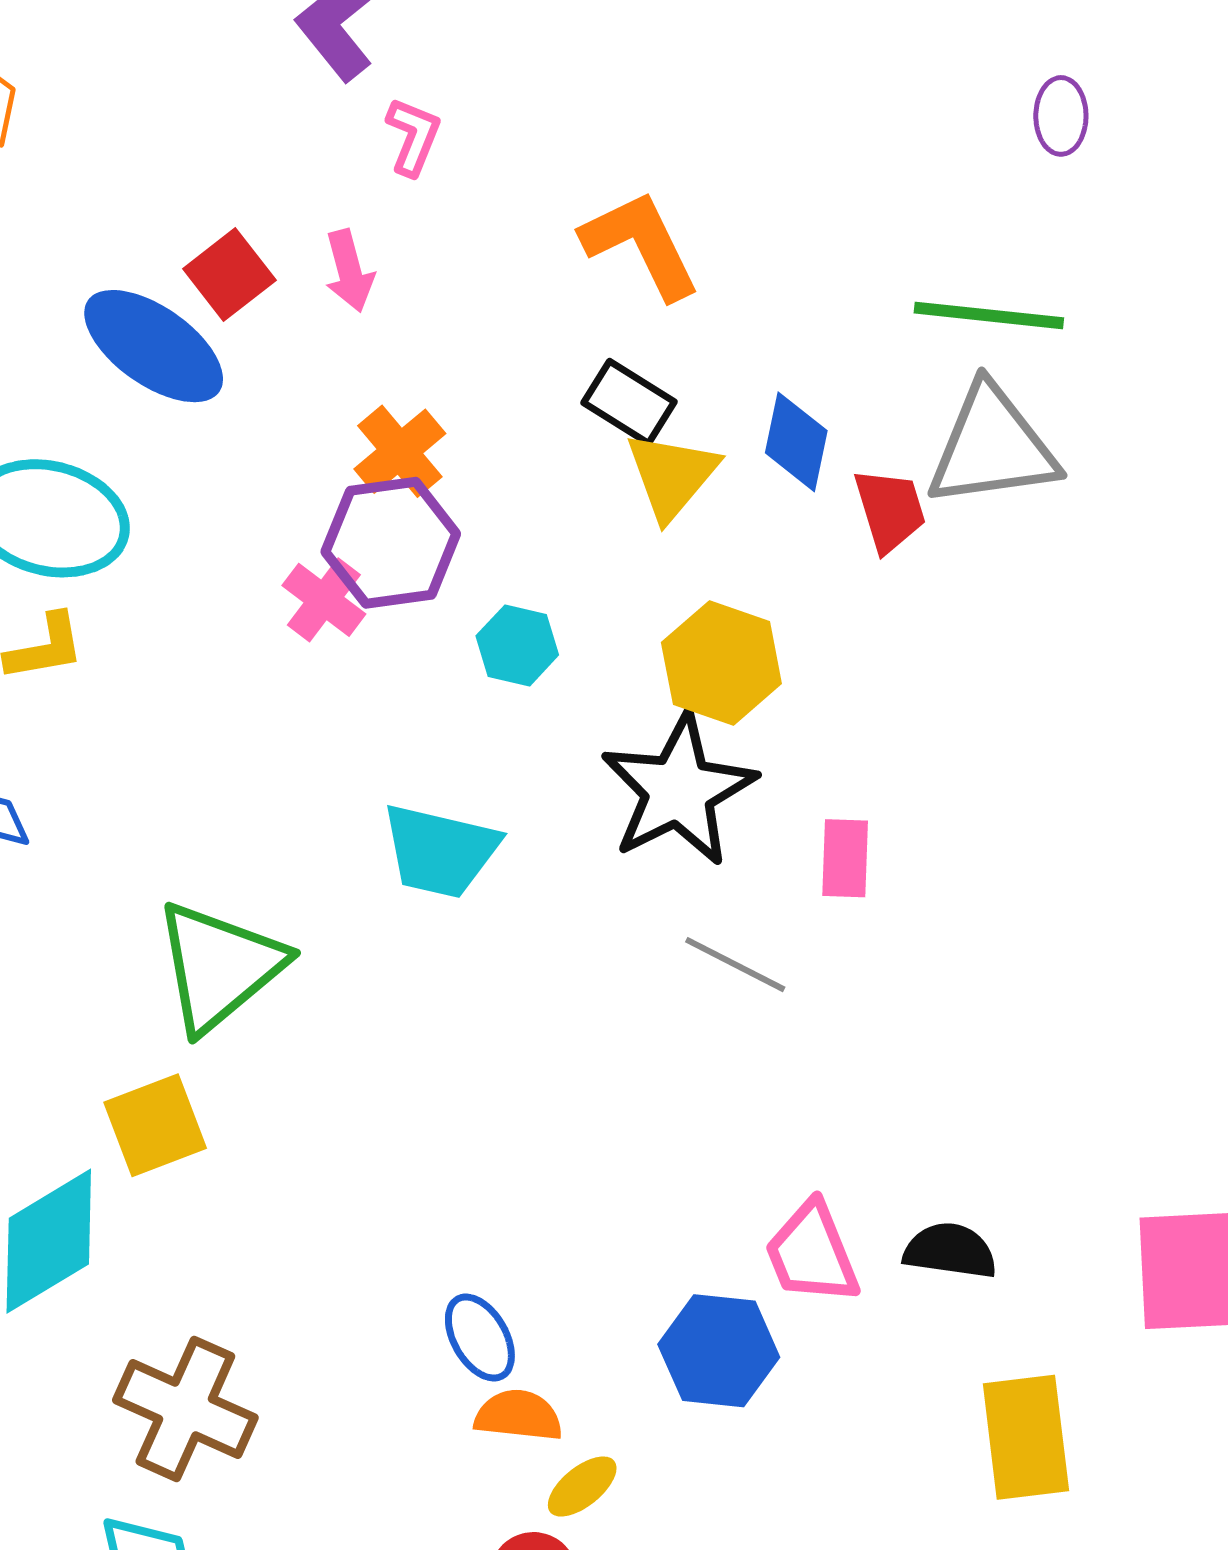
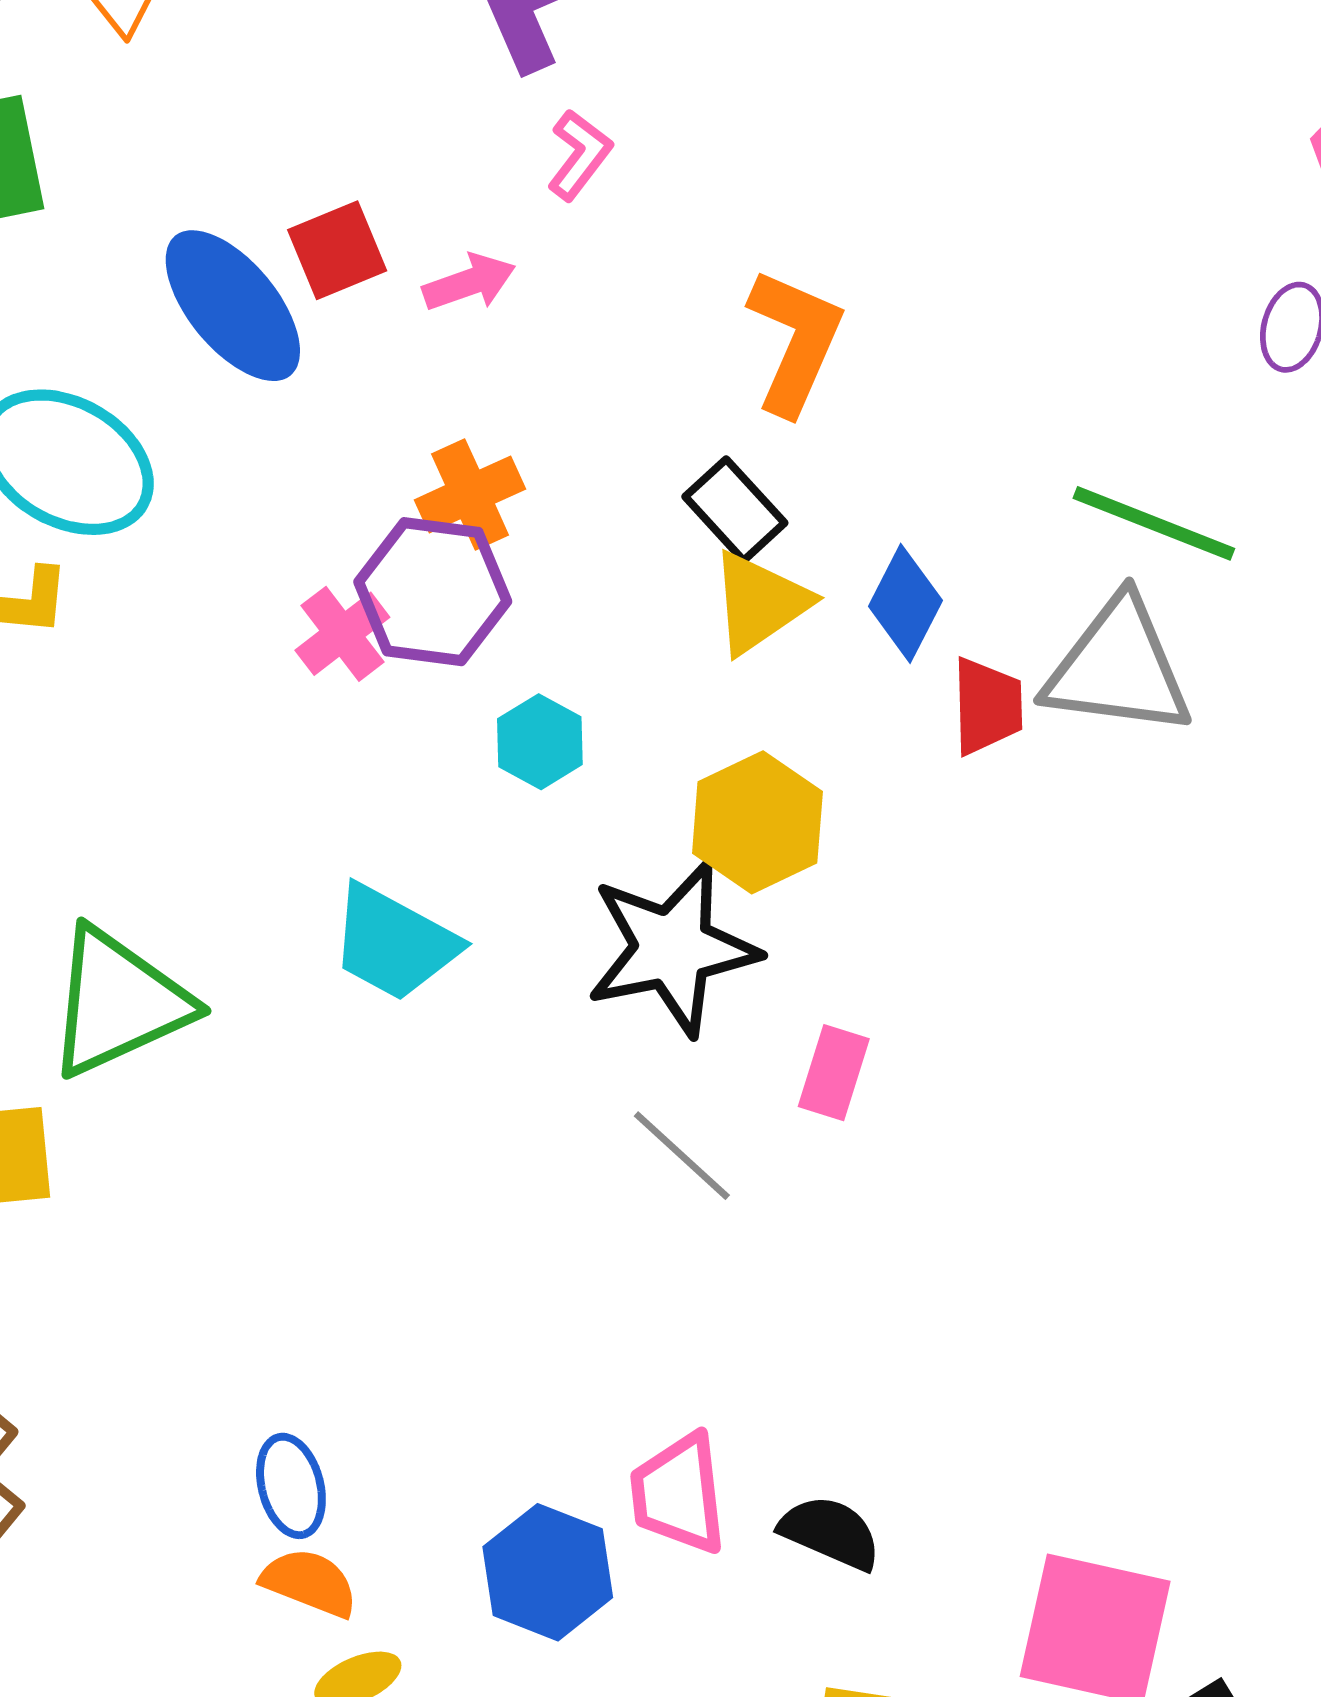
orange L-shape: (641, 245) -> (795, 341), turned 34
pink arrow: (349, 271) -> (469, 282), turned -110

